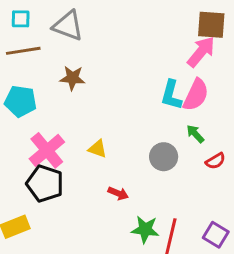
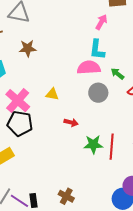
pink arrow: (201, 52) -> (101, 22), moved, size x0.7
pink semicircle: (196, 95) -> (89, 67), moved, turned -110

